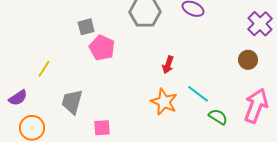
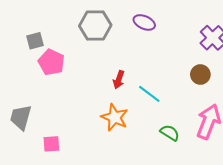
cyan line: (198, 94) -> (149, 94), moved

